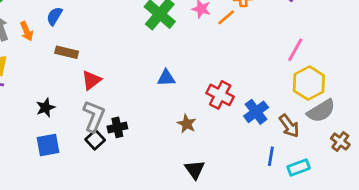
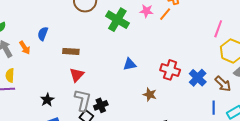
brown rectangle: (67, 52) -> (71, 51), moved

